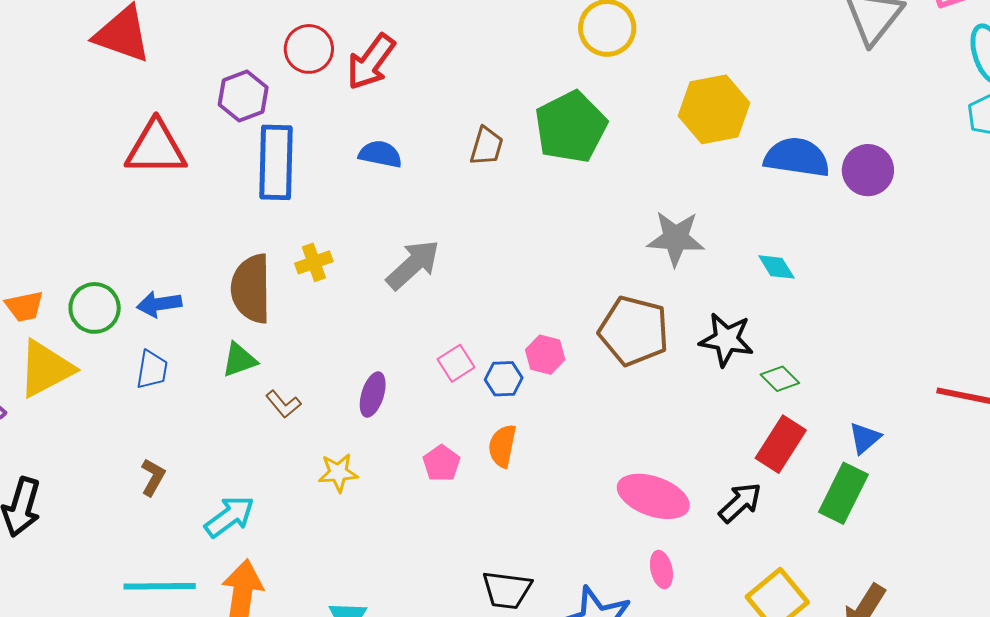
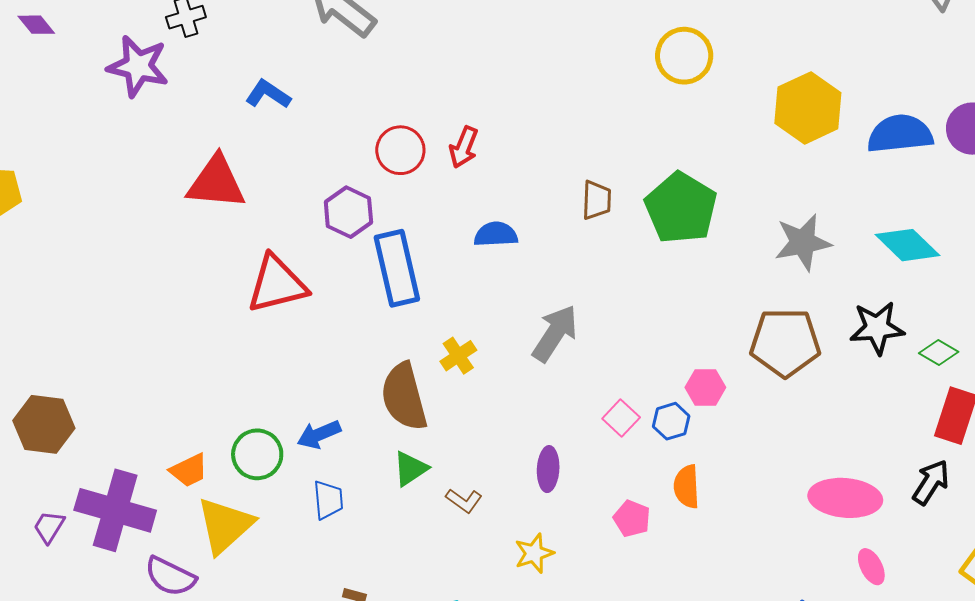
red arrow: (371, 62) -> (464, 147), size x0.7
green pentagon: (571, 127) -> (681, 208), moved
cyan diamond: (776, 267) -> (907, 245), size x1.6

